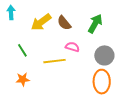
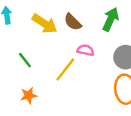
yellow arrow: (41, 22) -> (45, 24), turned -105
yellow line: (54, 61) -> (65, 70), turned -40

